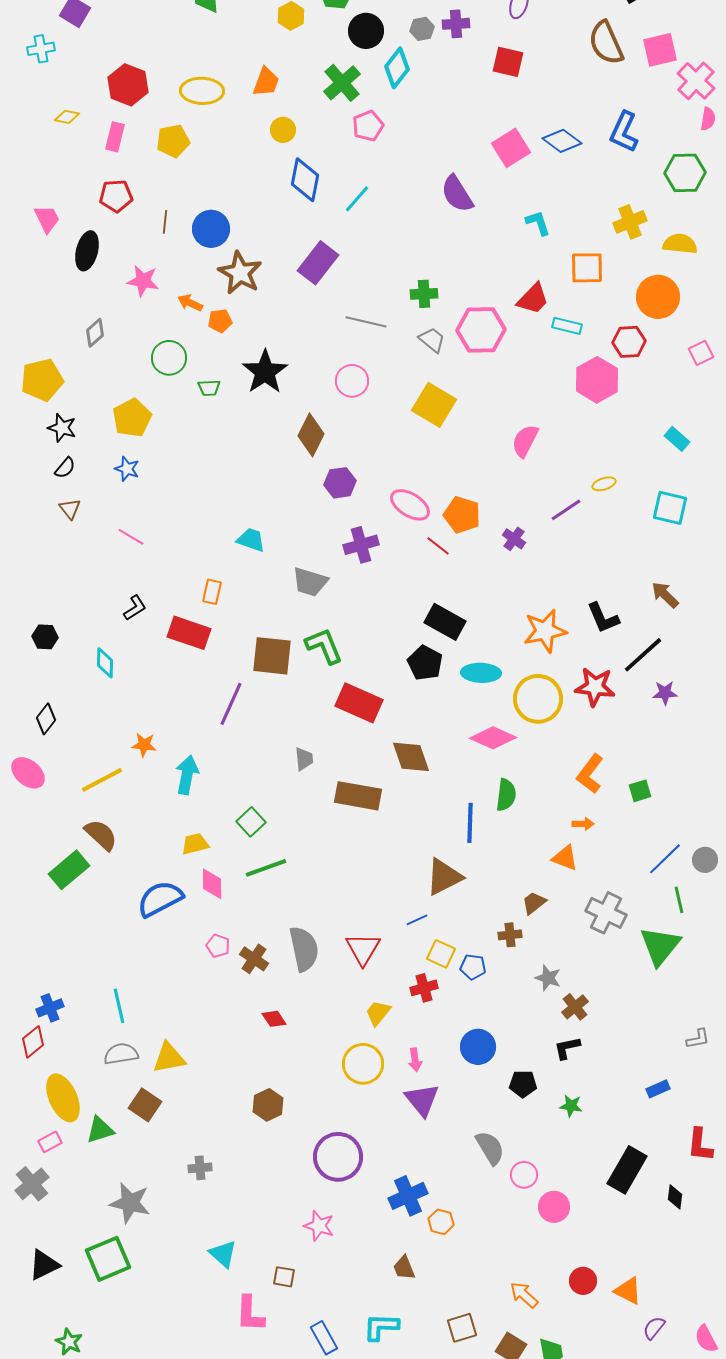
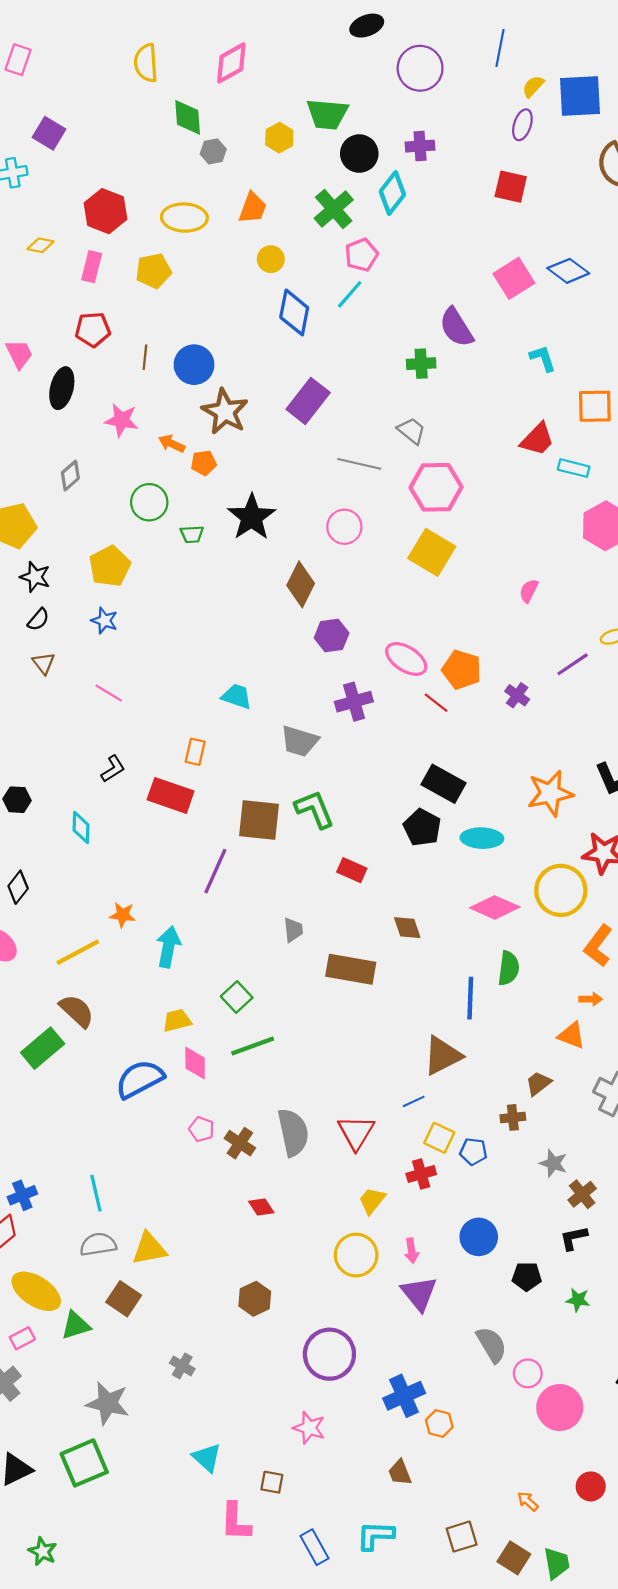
purple cross: (456, 24) -> (420, 146), moved
gray hexagon: (422, 29) -> (213, 151), moved
cyan line: (357, 199) -> (350, 294), moved
green cross: (424, 294) -> (421, 364), moved
pink hexagon: (481, 330) -> (436, 487), moved
gray trapezoid: (432, 340) -> (412, 431), moved
pink semicircle: (525, 441) -> (529, 591), size x0.7
yellow circle: (538, 699) -> (561, 890), moved
red rectangle: (359, 703) -> (352, 870), size x0.6
brown diamond: (411, 757) -> (407, 928), size x0.7
yellow ellipse: (63, 1098) -> (36, 1291), turned -33
gray cross: (200, 1168) -> (182, 1366), turned 35
pink circle: (554, 1207) -> (560, 1408), size x1.4
orange arrow: (524, 1295) -> (528, 1501), size x0.7

